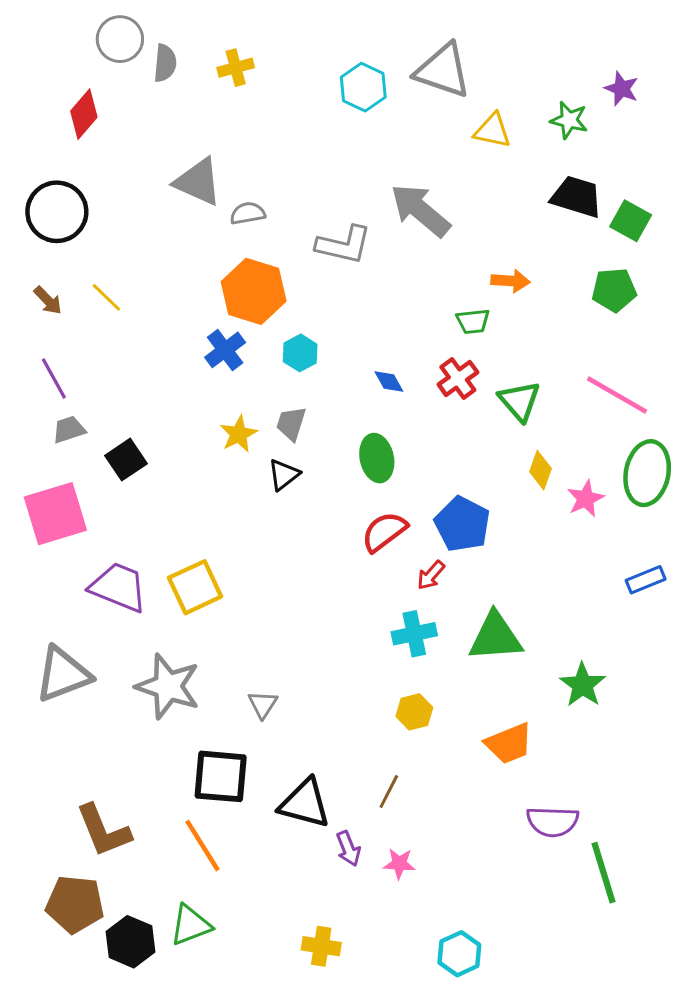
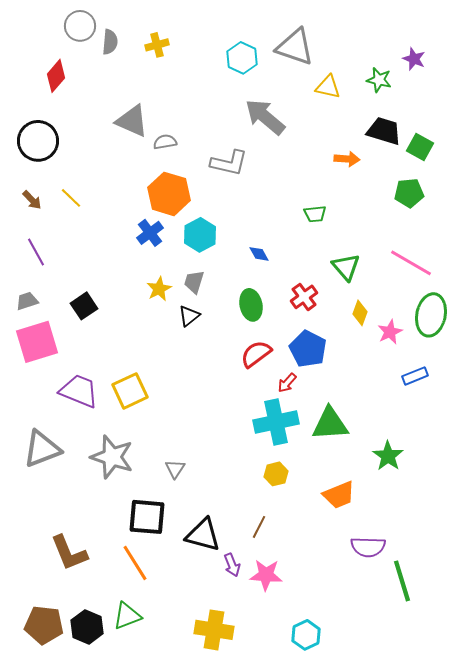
gray arrow: (420, 210) -> (265, 117), moved
orange arrow: (510, 281) -> (347, 159), moved
cyan hexagon: (300, 353) -> (200, 235), size x1.4
red cross: (458, 378) -> (304, 297), moved
gray trapezoid: (69, 430) -> (27, 301), moved
blue rectangle: (646, 580) -> (415, 376), moved
cyan cross: (414, 634) -> (276, 422), size x1.5
pink star: (399, 864) -> (266, 575), size x1.5
brown pentagon: (75, 904) -> (44, 625), moved
yellow cross: (321, 946) -> (214, 630), size x1.5

